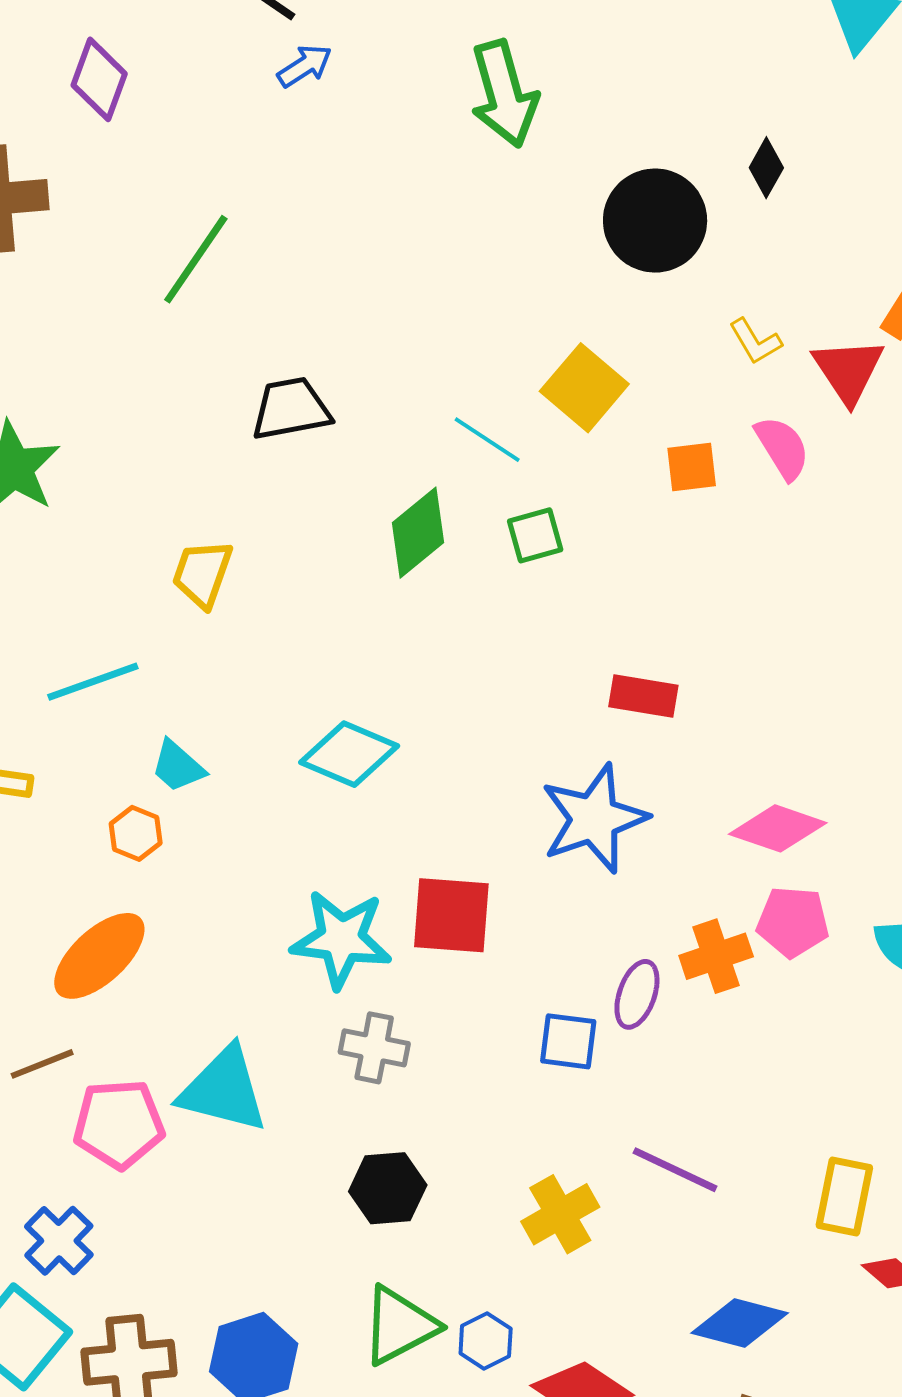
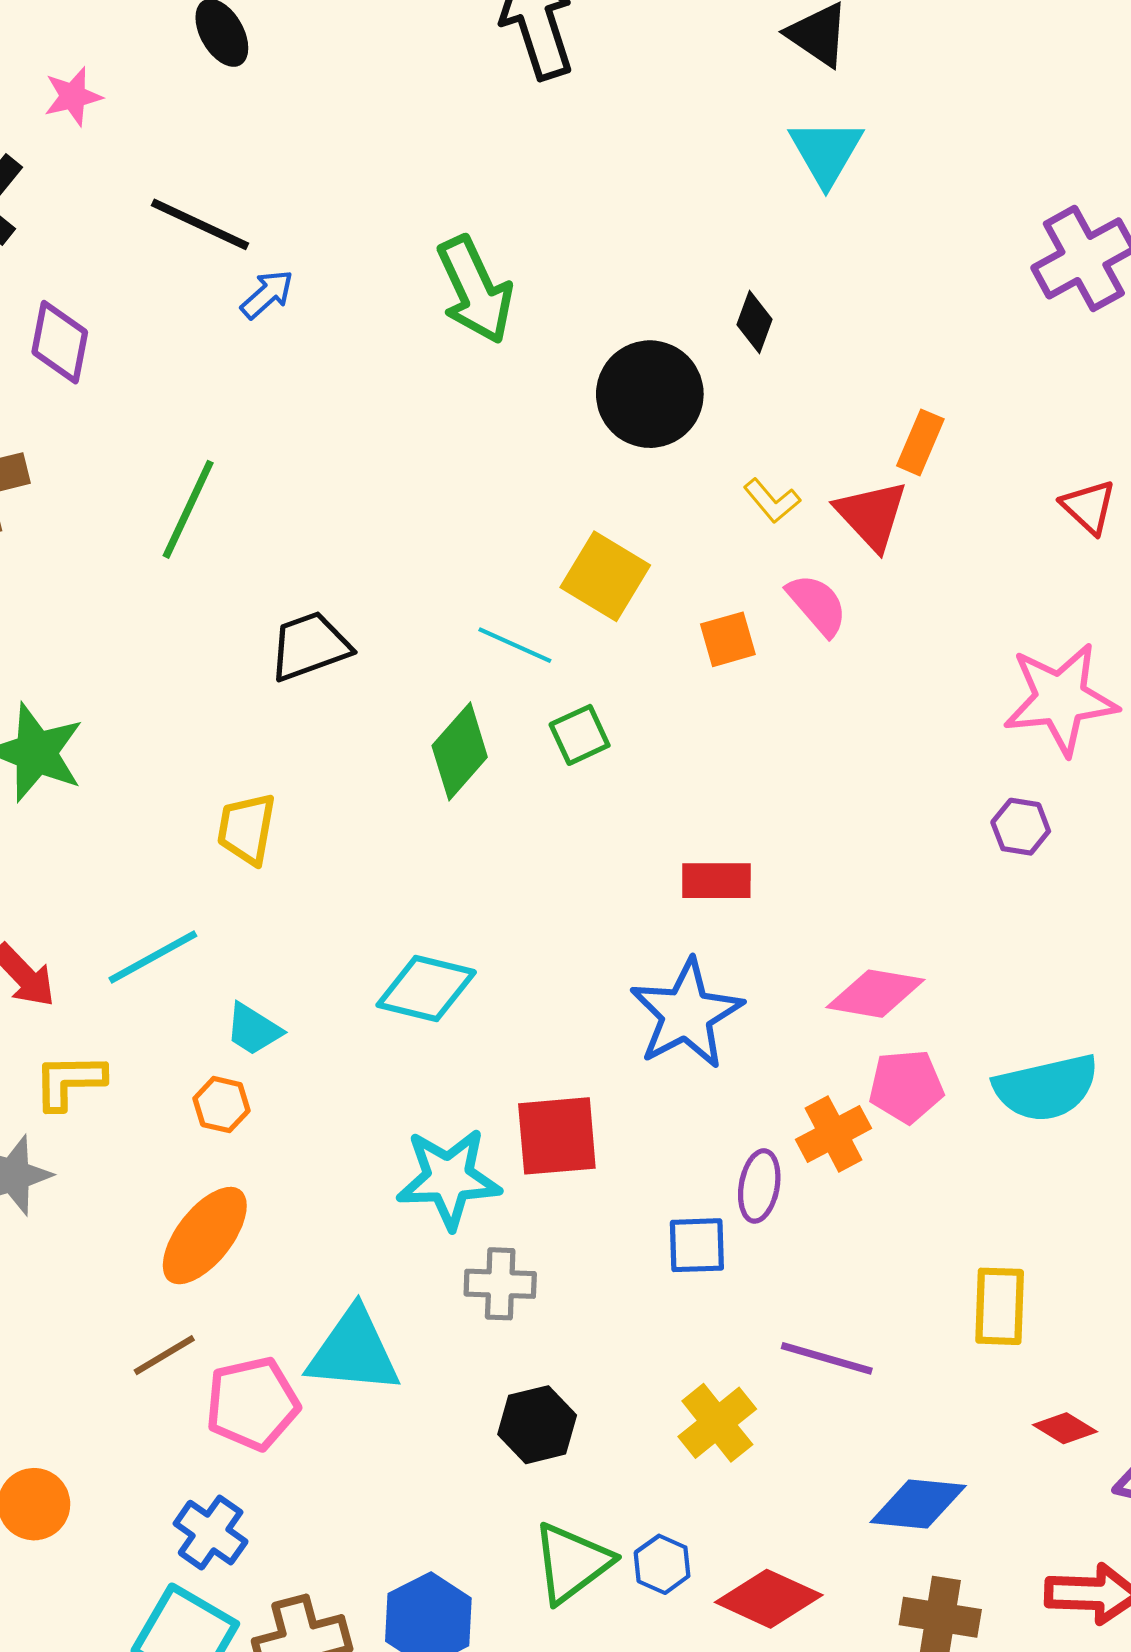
yellow rectangle: (844, 1196) -> (1000, 1306), moved

